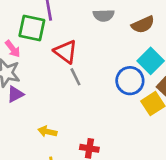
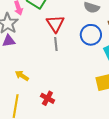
blue circle: (130, 81) -> (91, 35), moved

